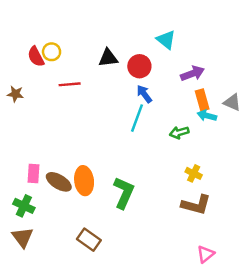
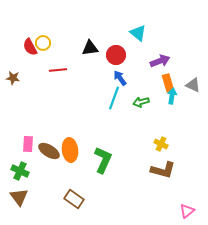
cyan arrow: (207, 116) -> (172, 96), turned 84
green arrow: (179, 132) -> (141, 102), moved
pink triangle: (206, 254) -> (187, 211), moved

